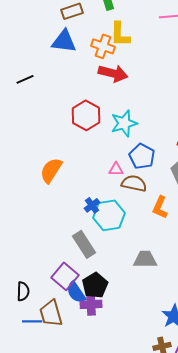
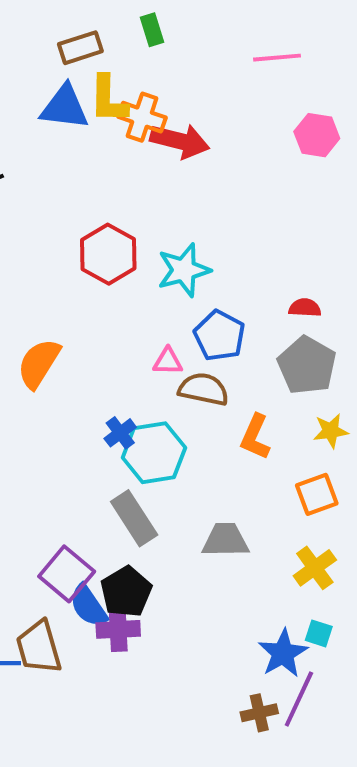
yellow L-shape: (120, 34) -> (108, 99), moved
red arrow: (113, 73) -> (180, 141), moved
gray rectangle: (84, 244) -> (134, 518), moved

